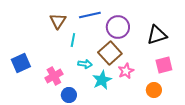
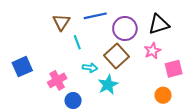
black triangle: (157, 35) -> (159, 24), moved
cyan line: (73, 40) -> (77, 42), turned -32
pink star: (126, 71) -> (152, 51), moved

